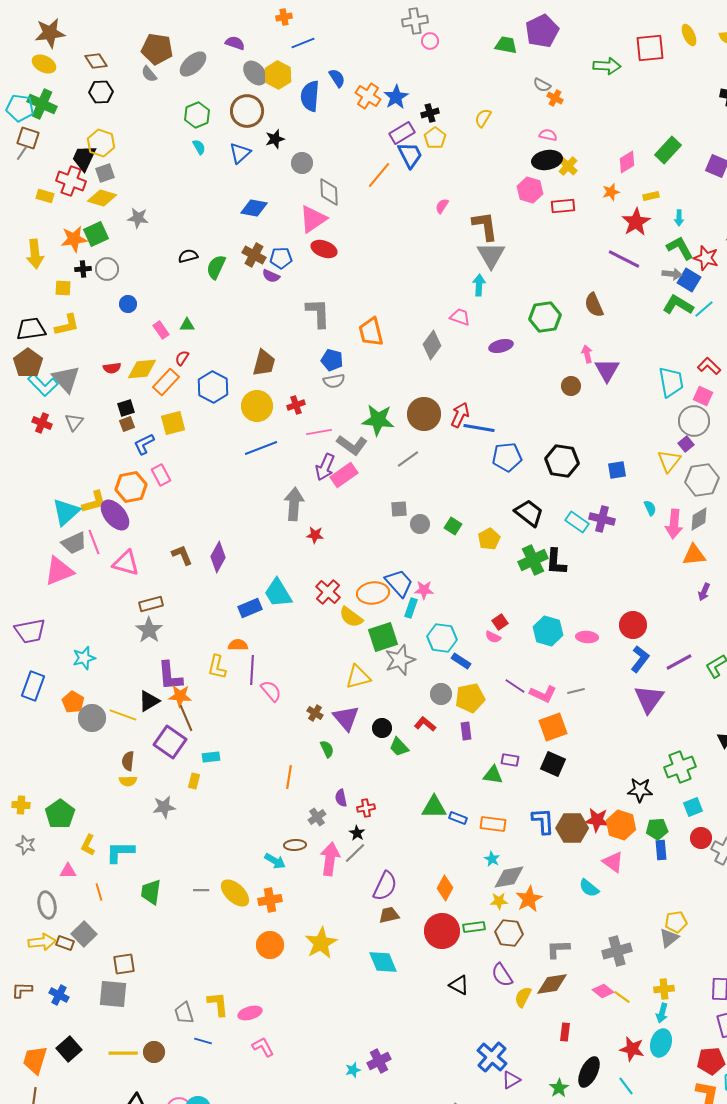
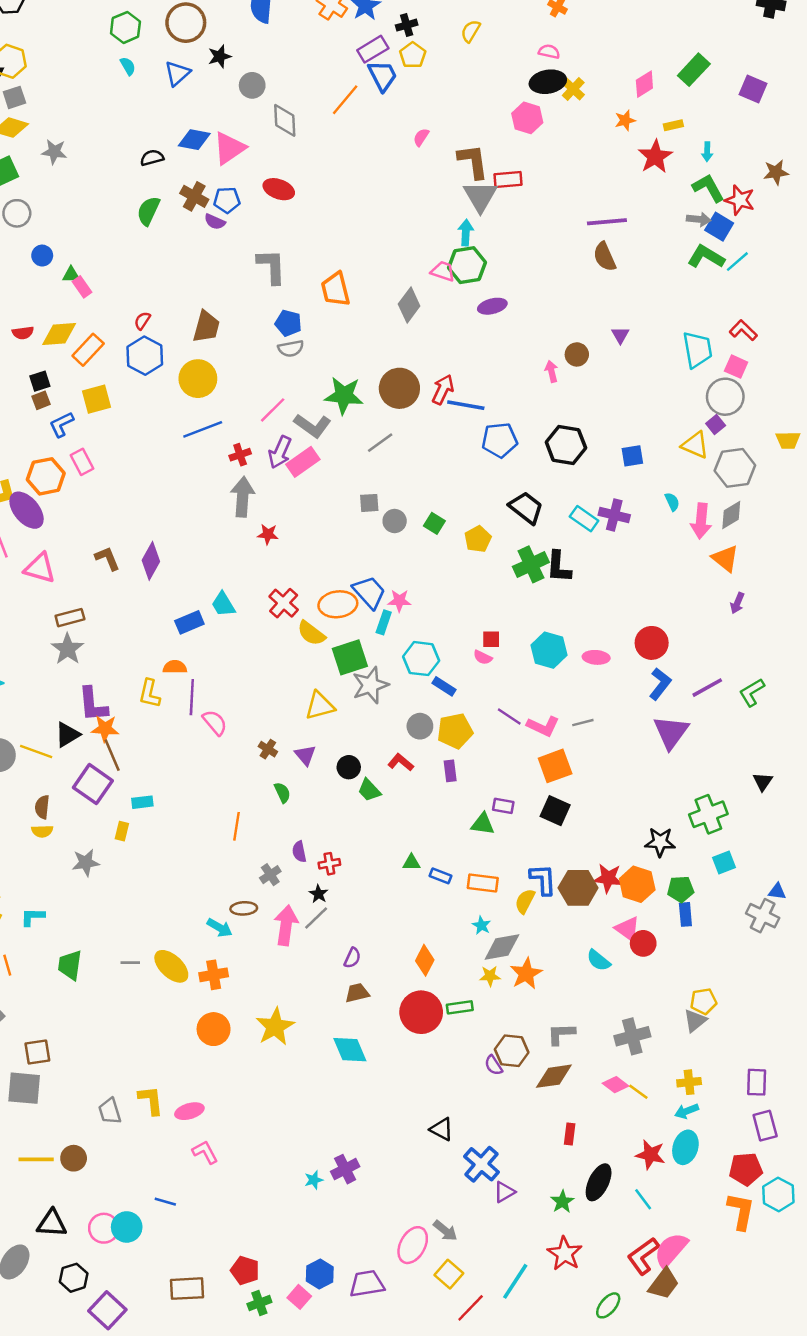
red rectangle: (563, 206) -> (508, 179), moved
pink triangle: (313, 219) -> (229, 148), moved
black semicircle: (188, 256) -> (152, 158), moved
purple line: (624, 259) -> (607, 222), moved, turned -32
green hexagon: (545, 317) -> (467, 265), moved
green triangle: (187, 325) -> (71, 275), moved
pink arrow: (587, 354) -> (551, 371), moved
red semicircle: (182, 358) -> (142, 321), moved
purple triangle: (607, 370) -> (620, 335), size x0.6
red cross: (296, 405) -> (240, 455), moved
pink line: (319, 432) -> (273, 410), turned -35
yellow triangle: (669, 461) -> (695, 445), turned -45
orange triangle: (694, 555) -> (725, 558), turned 45
cyan trapezoid: (278, 593) -> (223, 604), size x0.7
red square: (500, 622) -> (491, 639), turned 35
purple triangle: (346, 718) -> (305, 755), size x0.7
green triangle: (434, 807) -> (411, 863), size x0.6
red circle: (701, 838) -> (643, 943), moved
cyan L-shape: (120, 852) -> (33, 917), size x0.7
purple semicircle: (385, 886) -> (352, 958), size x0.6
brown hexagon: (509, 933) -> (512, 1051), moved
purple semicircle: (502, 975) -> (494, 1065), size x0.7
black triangle: (459, 985) -> (442, 1129), moved
yellow semicircle: (523, 997) -> (525, 901), moved
cyan arrow: (662, 1013) -> (687, 1111), turned 54
blue line: (203, 1041) -> (165, 1202), moved

